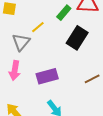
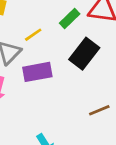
purple rectangle: (47, 76) -> (37, 72), moved

